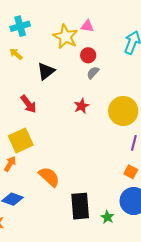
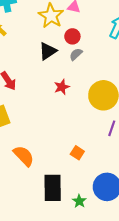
black triangle: (46, 71) -> (48, 51), moved
orange square: (131, 172) -> (77, 153), moved

